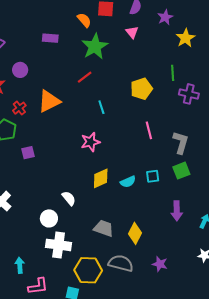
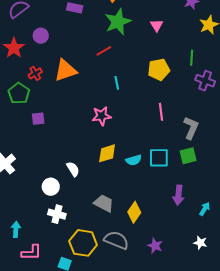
pink triangle: (132, 32) -> (157, 25), moved
cyan square: (153, 176) -> (159, 158), size x1.5
white cross: (59, 245) -> (57, 214), size x0.7

